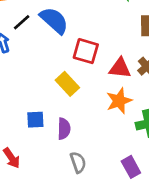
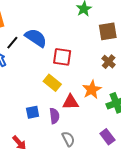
red triangle: (120, 68) -> (70, 102), moved

